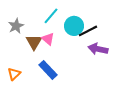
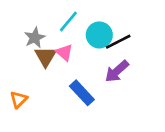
gray star: (16, 26) -> (35, 38), moved
purple arrow: (98, 49) -> (117, 71), moved, turned -54
blue rectangle: (48, 70) -> (82, 93), moved

